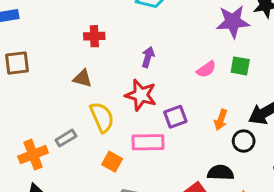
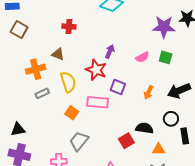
purple arrow: (148, 57) -> (110, 52), moved
brown square: (17, 63) -> (19, 30), moved, turned 30
purple square: (175, 117) -> (118, 87), turned 35
black circle: (244, 141) -> (171, 119), moved
orange cross: (33, 155) -> (36, 69), moved

